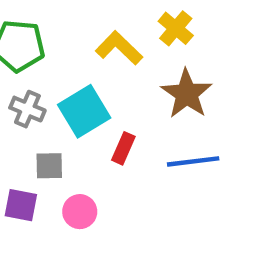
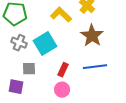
red rectangle: (123, 148) -> (63, 70), moved
pink circle: (80, 212) -> (62, 90), moved

